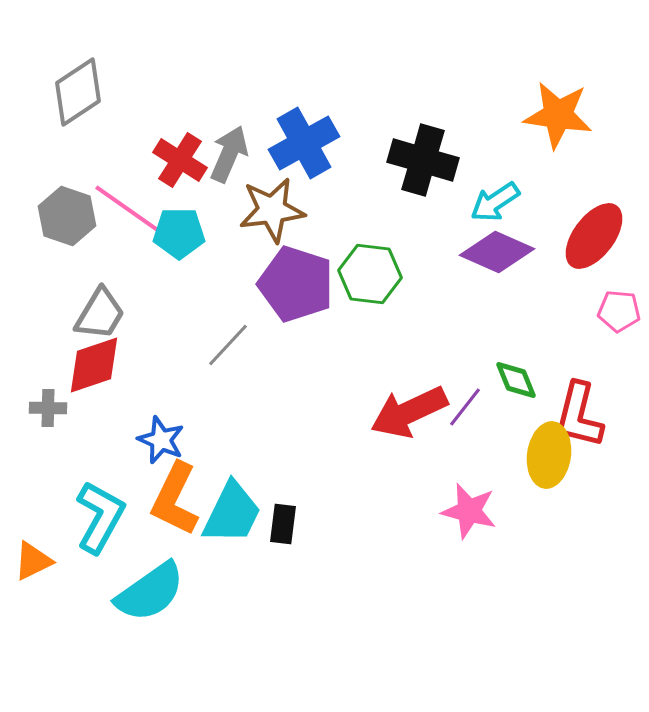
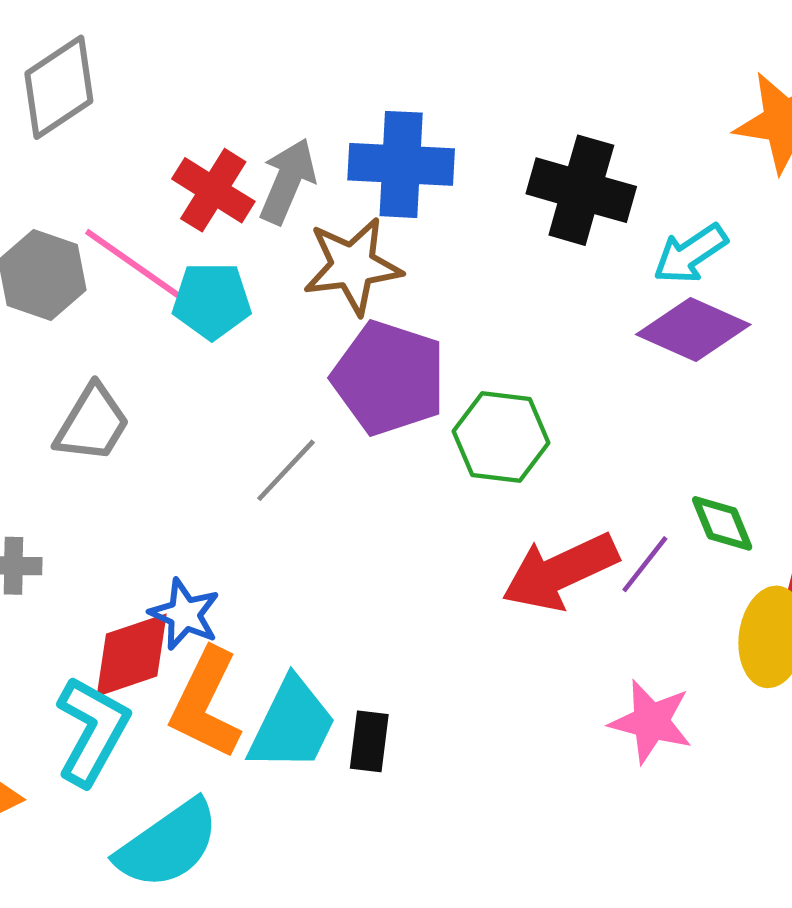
blue cross: (304, 143) -> (401, 164), turned 32
green hexagon: (370, 274) -> (501, 437), moved
red diamond: (94, 365) -> (132, 655), moved

